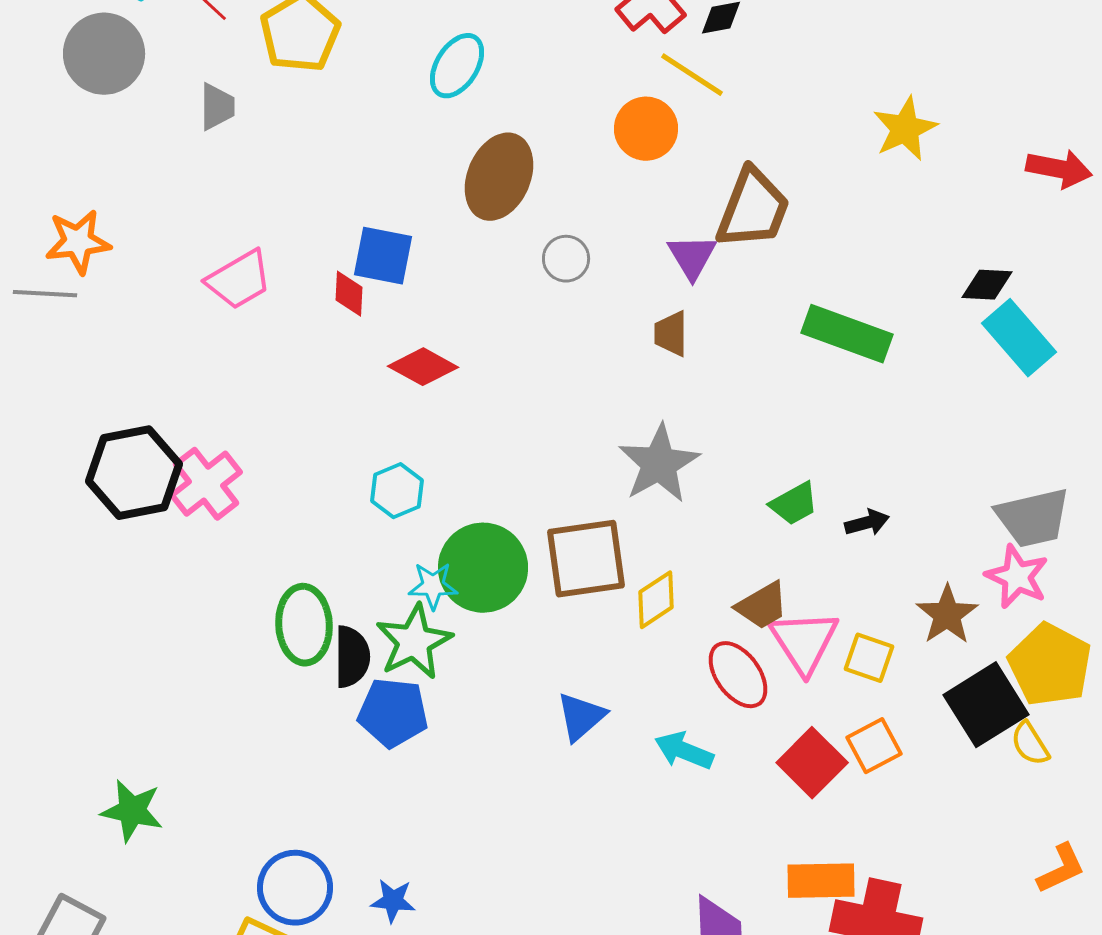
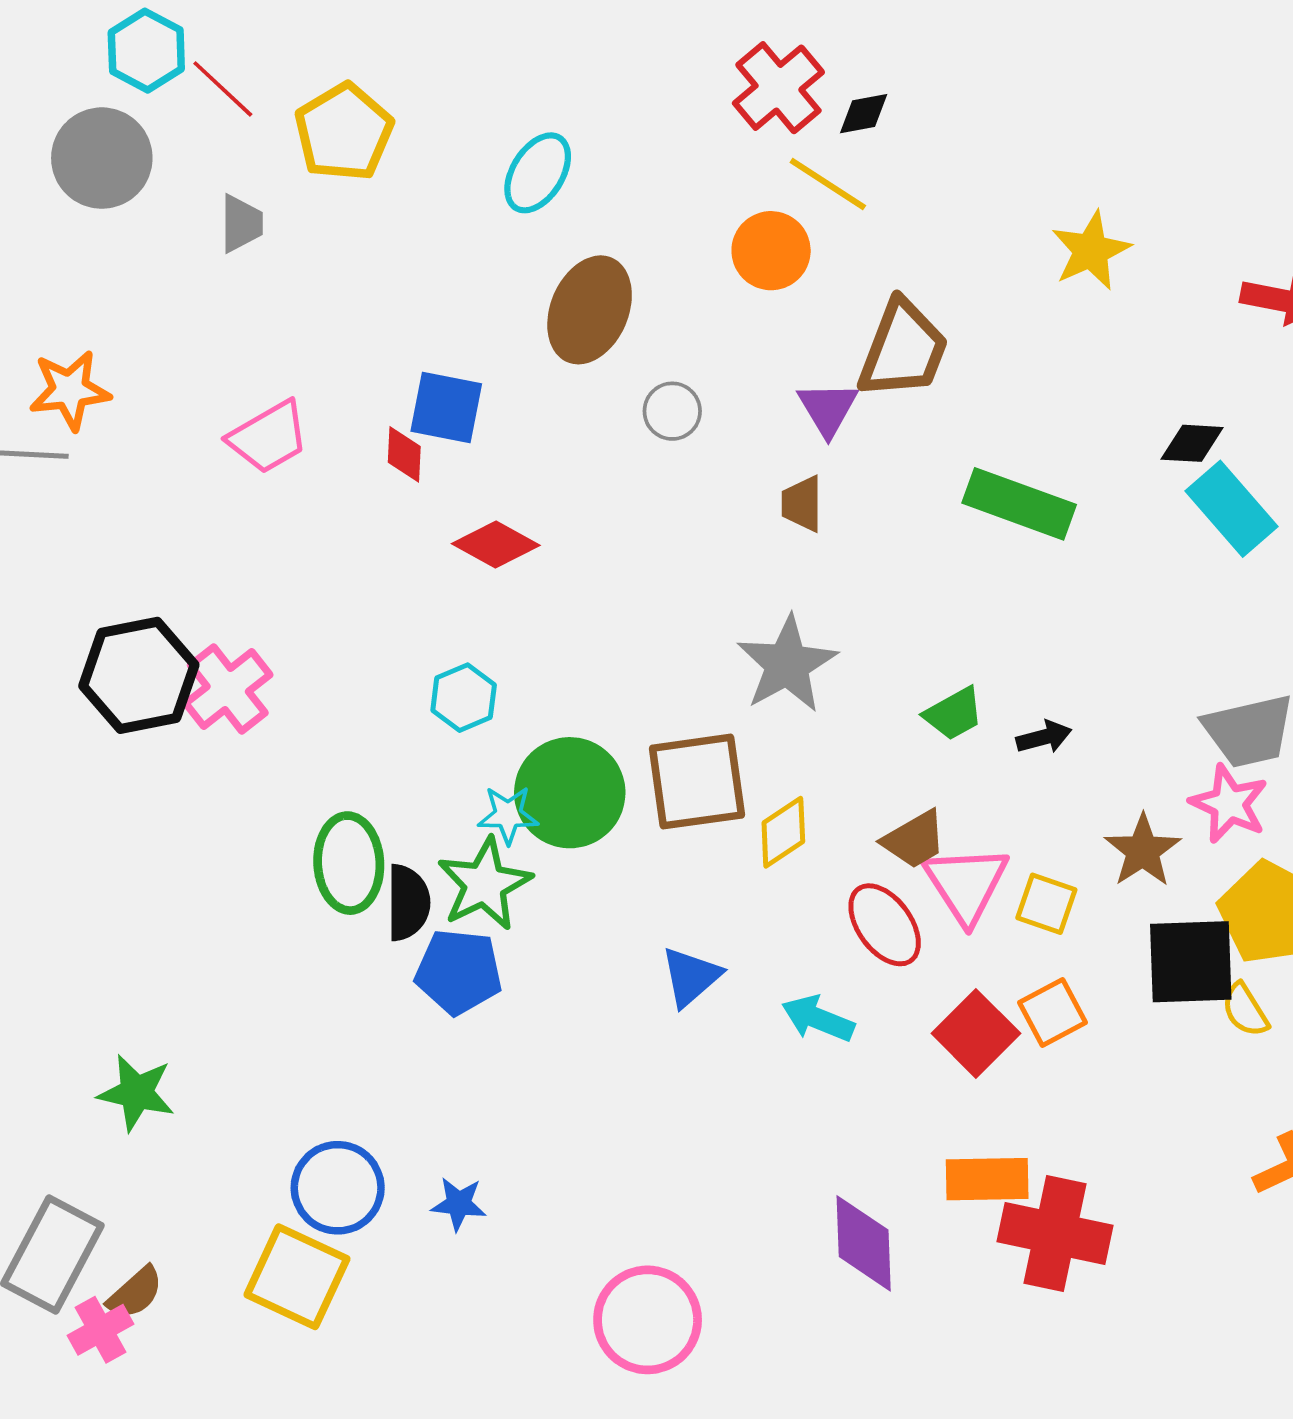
black square: (986, 705) -> (1191, 962), turned 30

